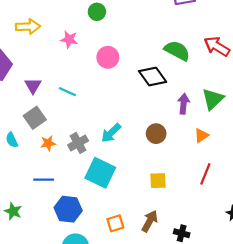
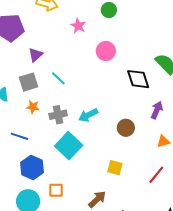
cyan line: (67, 92) -> (58, 78), moved
orange square: (115, 223) -> (56, 190), moved

